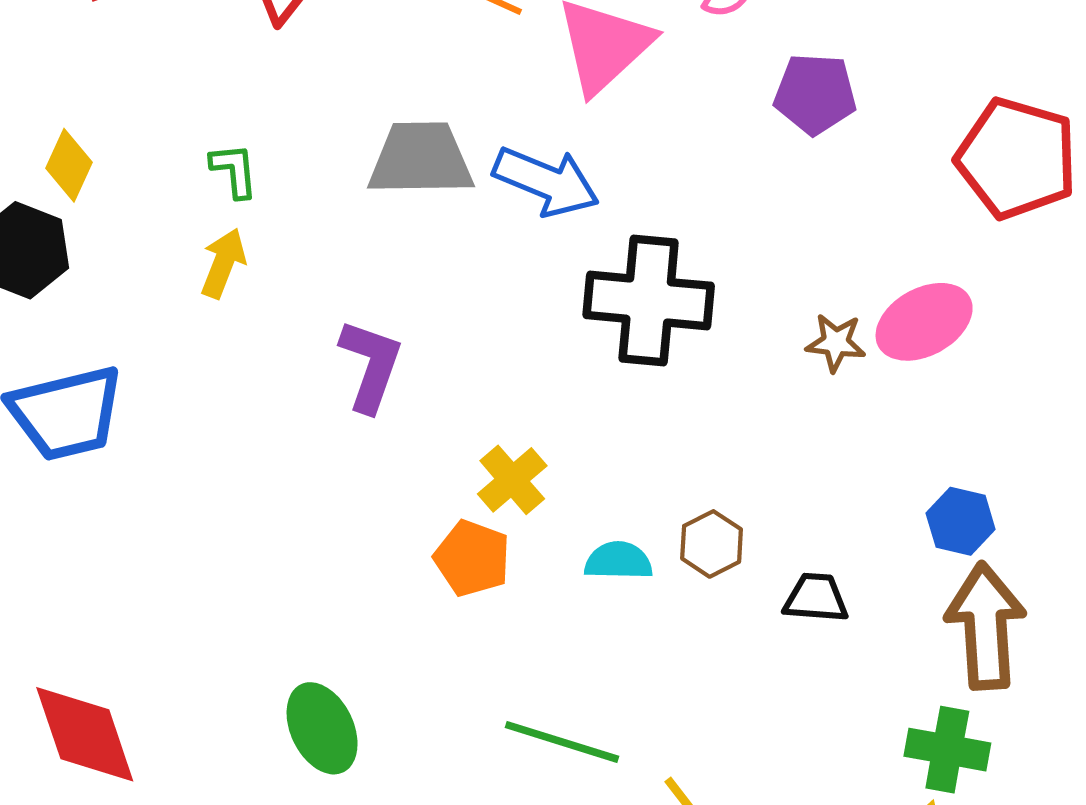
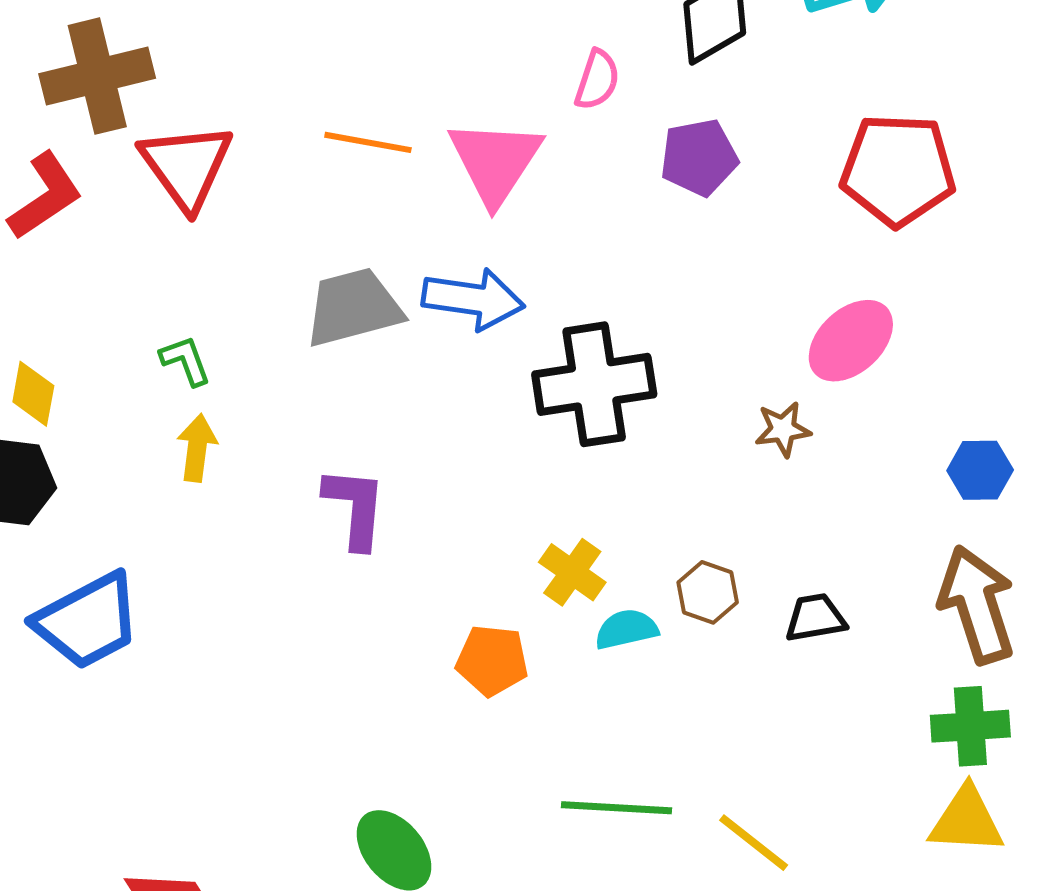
brown star: (836, 343) -> (783, 429), moved
yellow cross: (512, 480) -> (572, 572), moved
blue hexagon: (961, 521) -> (980, 470), moved

